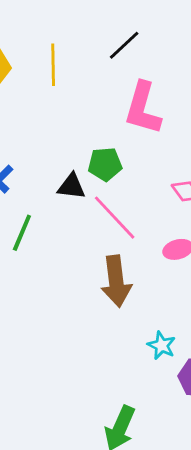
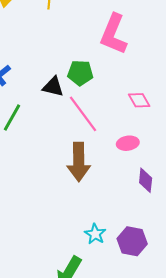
cyan star: (162, 345) -> (95, 234), moved

